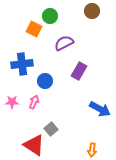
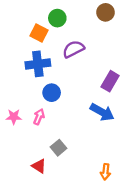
blue cross: (22, 64) -> (38, 64), moved
purple rectangle: (79, 71) -> (110, 81), moved
blue arrow: (100, 109) -> (102, 112), moved
red triangle: (34, 145) -> (39, 166), size x0.6

